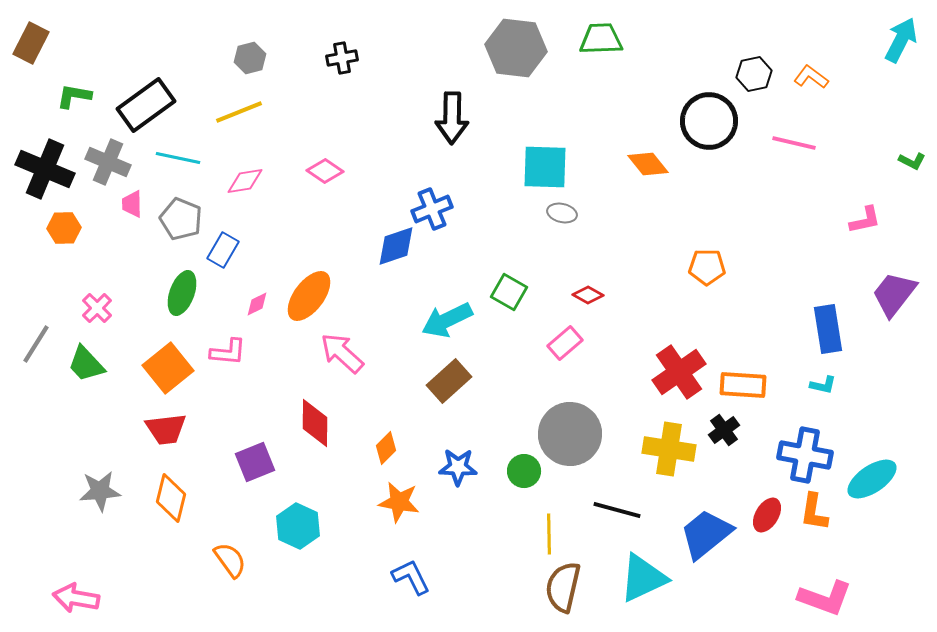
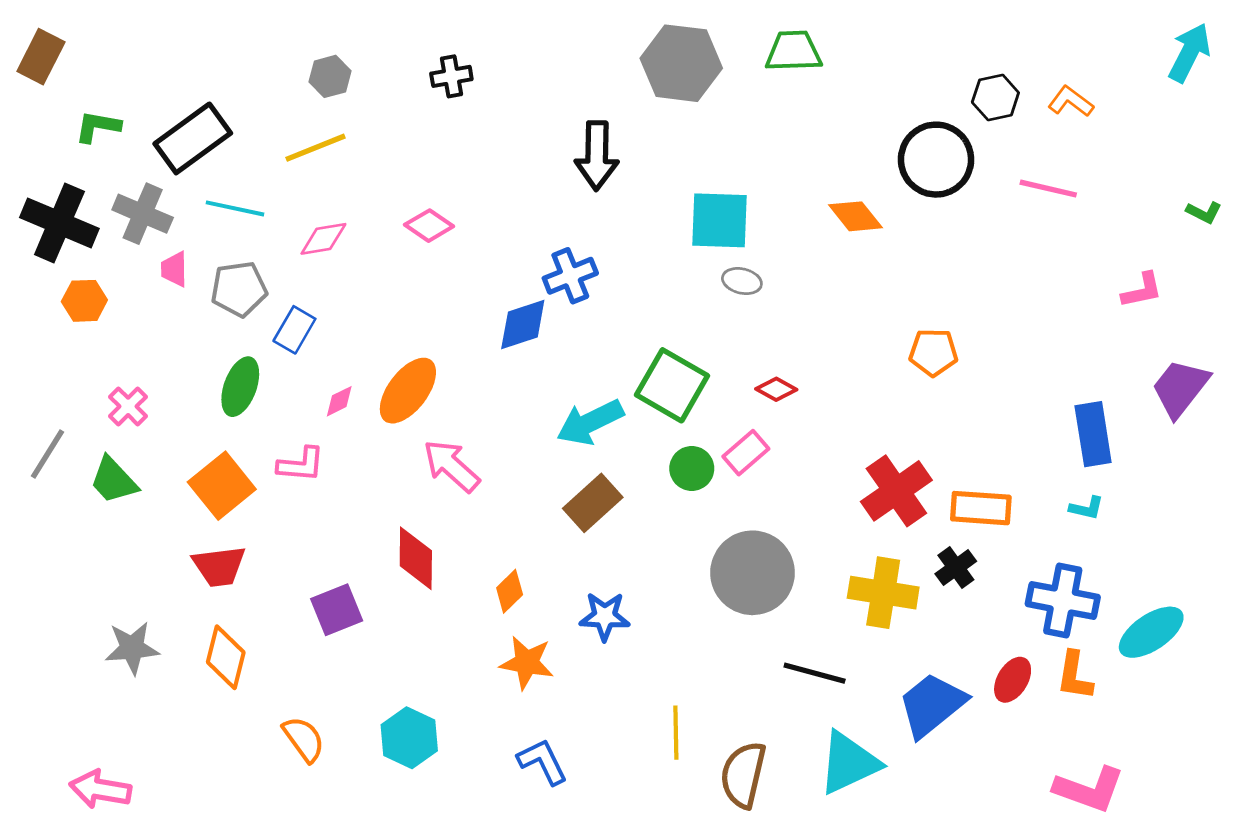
gray pentagon: (181, 219) -> (239, 289), turned -30
green square: (509, 292) -> (672, 385), size x1.5
green circle: (524, 471) -> (692, 468), moved
cyan hexagon: (298, 526) -> (409, 738), moved
yellow line: (549, 534) -> (676, 733), moved

